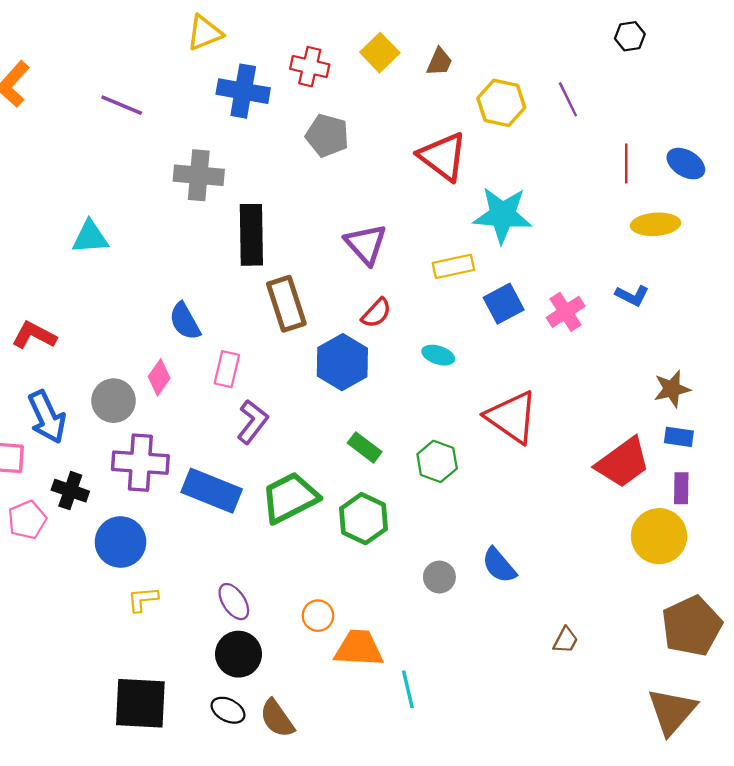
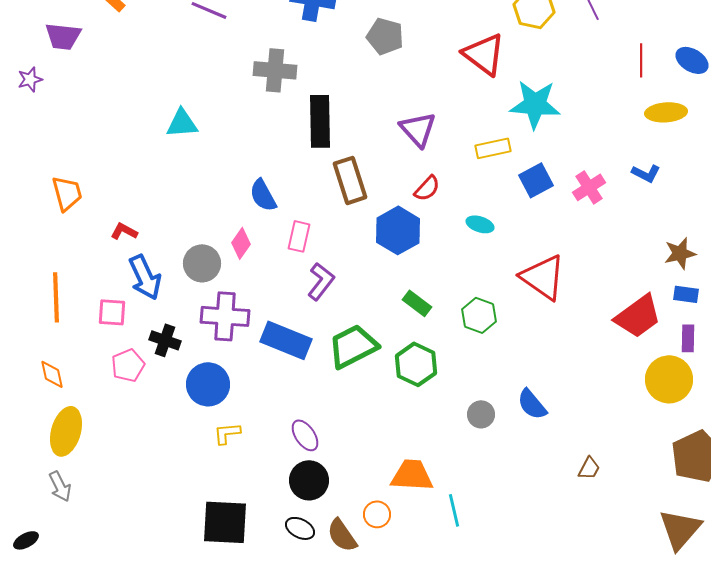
red L-shape: (34, 335) -> (124, 231), moved, size x0.7
orange circle: (318, 616) -> (377, 514), moved

